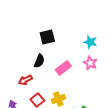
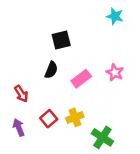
cyan star: (90, 42) -> (115, 16), moved
red arrow: (25, 80) -> (21, 94), moved, turned -96

